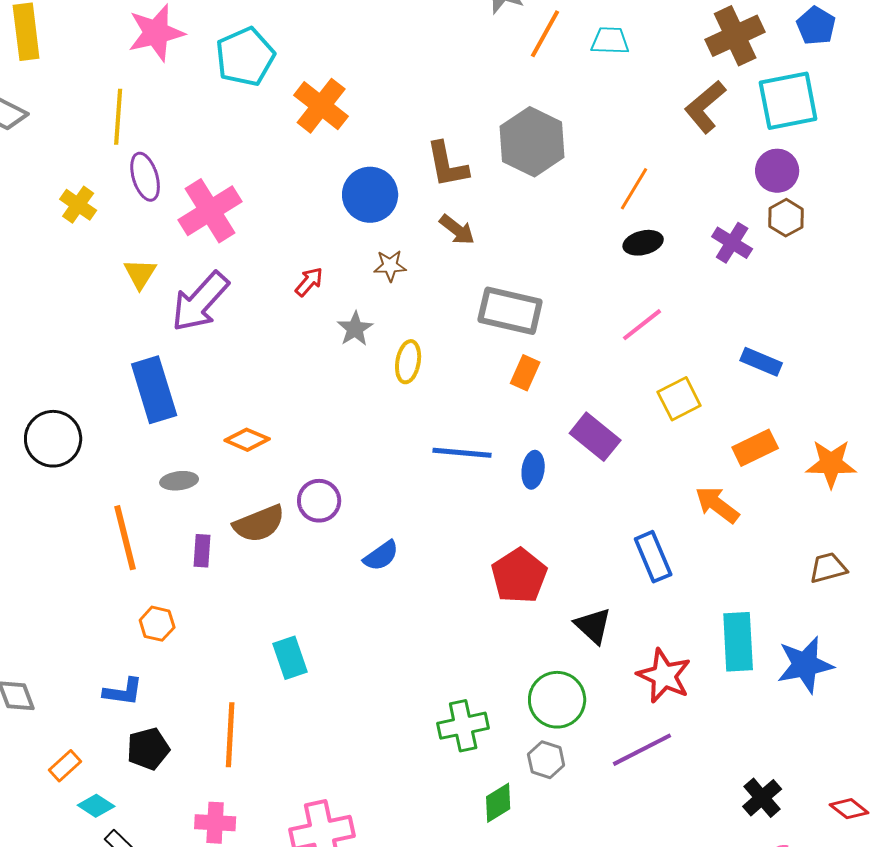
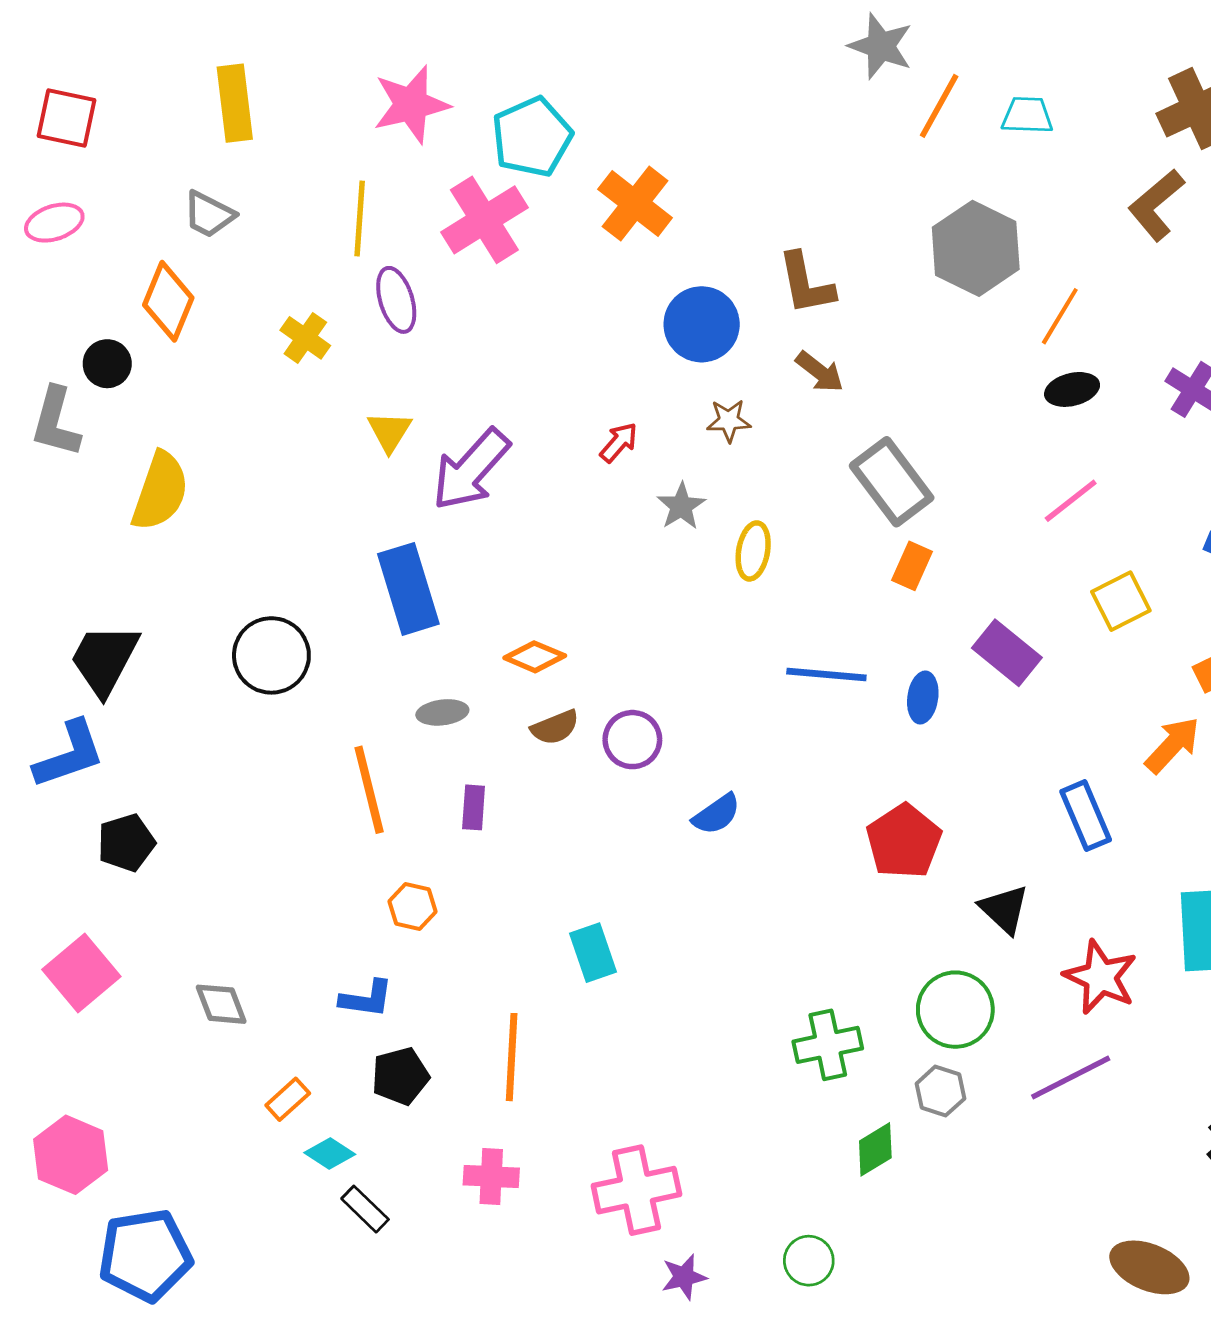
gray hexagon: (532, 142) -> (976, 248), moved
pink cross: (210, 211) -> (484, 220), moved
gray rectangle: (510, 311) -> (892, 482), turned 40
orange arrow: (717, 505) -> (1172, 745), turned 96
brown semicircle: (259, 524) -> (555, 727), moved, size x0.7

